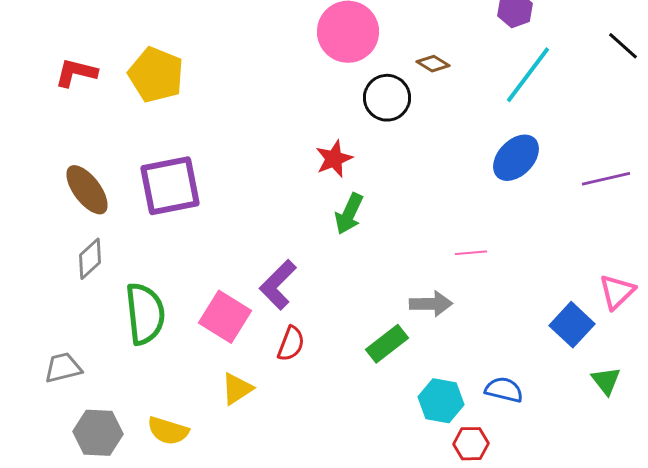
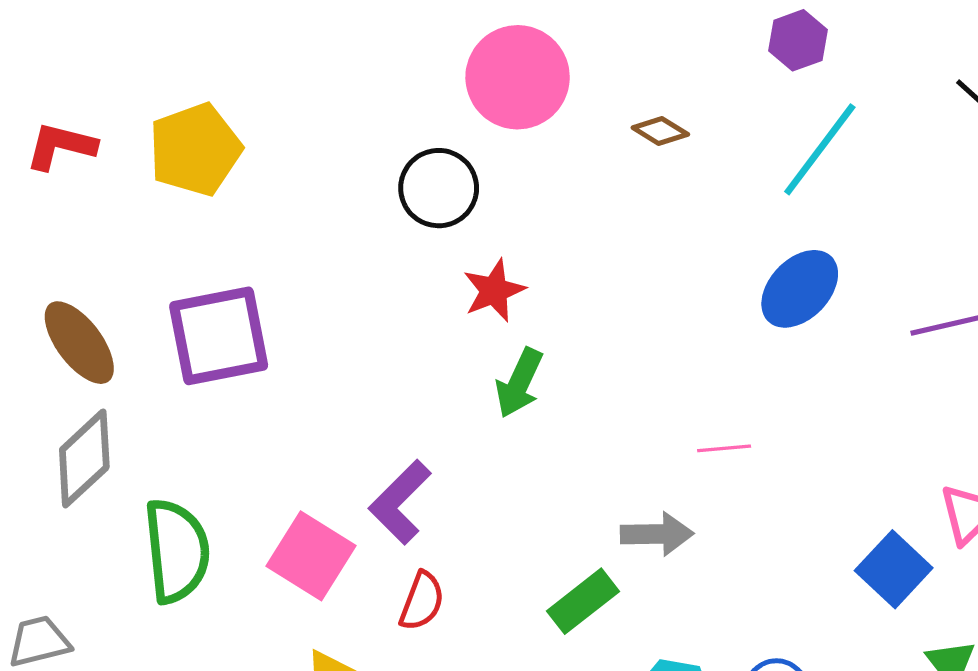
yellow pentagon: (156, 75) -> (195, 149), turned 30
black circle: (387, 98) -> (439, 188), moved
gray diamond: (90, 259) -> (84, 458), size x1.4

